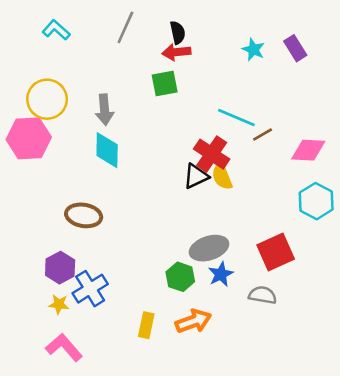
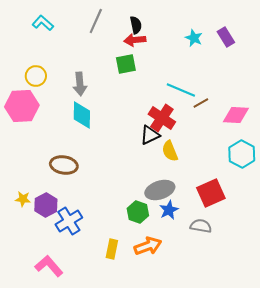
yellow circle: (47, 99) -> (36, 76), size x0.7
yellow semicircle: (222, 176) -> (170, 151), moved
yellow star: (59, 304) -> (23, 199), moved

